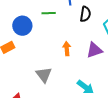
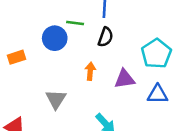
black semicircle: (85, 14) -> (106, 37), moved
blue circle: (22, 26) -> (55, 38), moved

